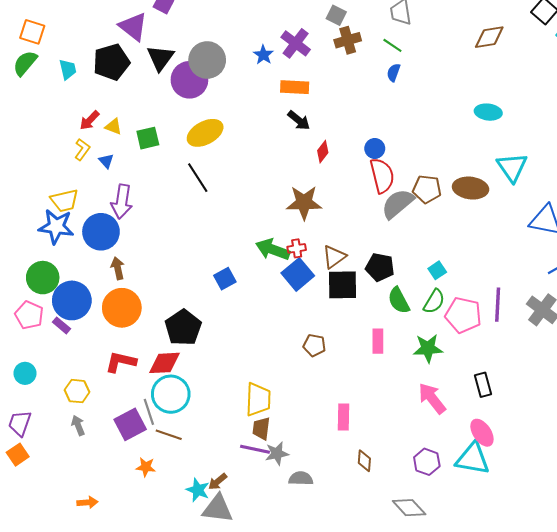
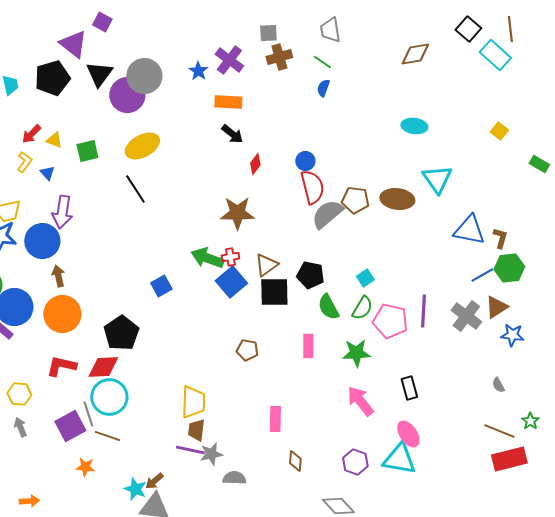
gray square: (336, 15) -> (268, 33), turned -30

